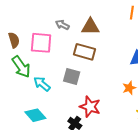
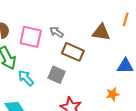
gray arrow: (62, 25) -> (56, 32), moved
brown triangle: (90, 27) -> (101, 32), moved

